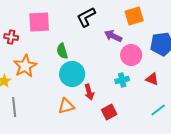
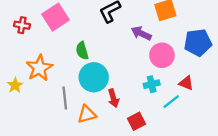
pink square: (39, 22) -> (56, 17), turned -30
red cross: (11, 37) -> (22, 25), moved
gray line: (14, 107) -> (65, 98), moved
cyan line: (158, 110) -> (171, 102), moved

